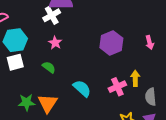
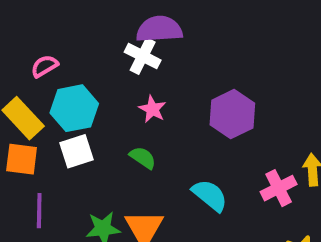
white cross: (52, 15) -> (143, 56), turned -30
purple hexagon: (111, 43) -> (232, 114), moved

